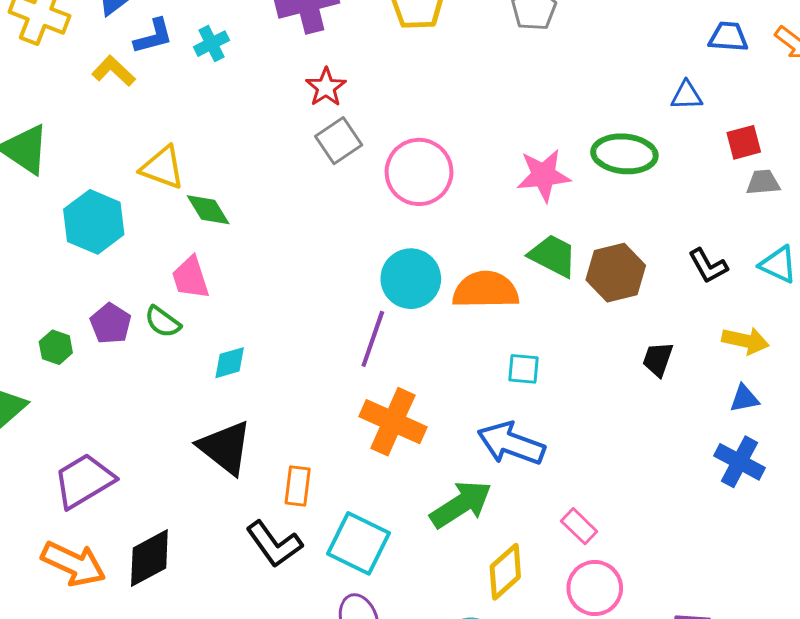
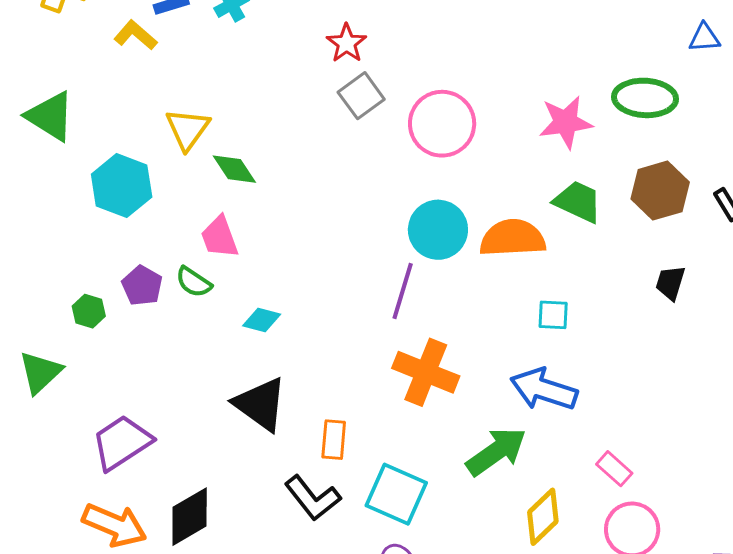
yellow triangle: (163, 167) -> (188, 129), turned 48
brown hexagon: (616, 273) -> (660, 191), moved
black trapezoid: (658, 359) -> (670, 283), moved
cyan diamond: (230, 363) -> (262, 320), turned 33

